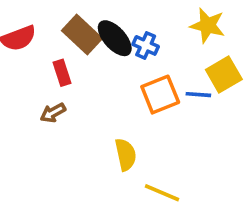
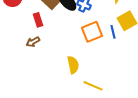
blue line: (198, 95) -> (113, 32), turned 72

